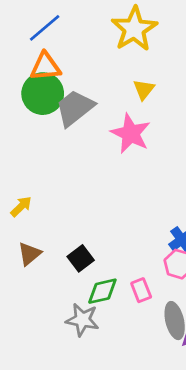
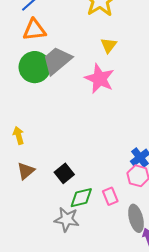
green circle: (43, 94) -> (35, 67), moved
yellow arrow: (21, 206) -> (19, 135), turned -60

